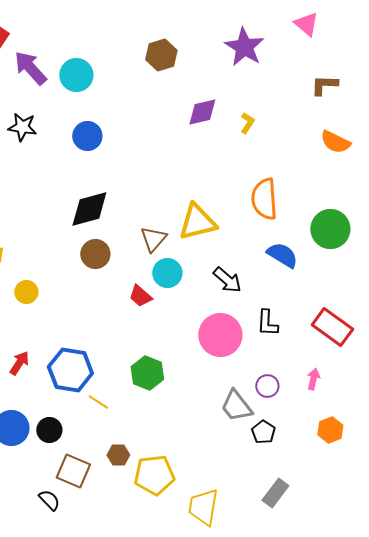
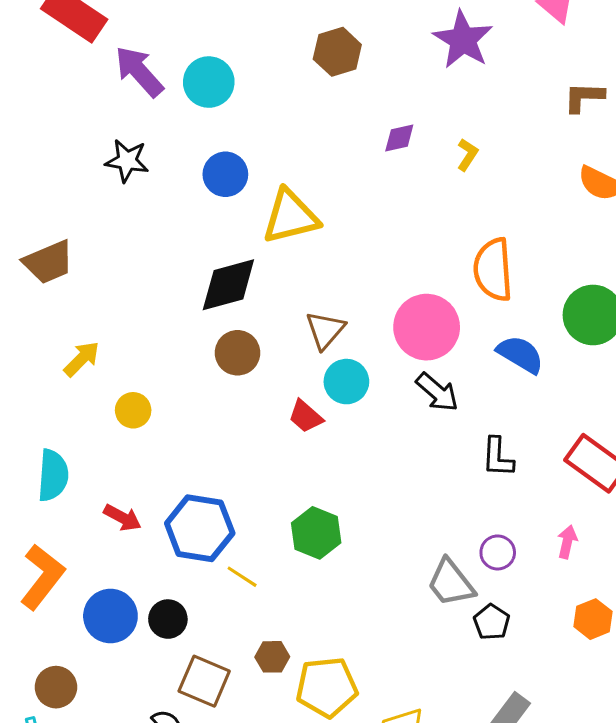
purple diamond: (202, 112) -> (399, 138), size x0.7
yellow triangle: (197, 222) -> (290, 217), moved
pink circle: (220, 335) -> (427, 327), moved
red arrow: (19, 363) -> (123, 518), turned 85

